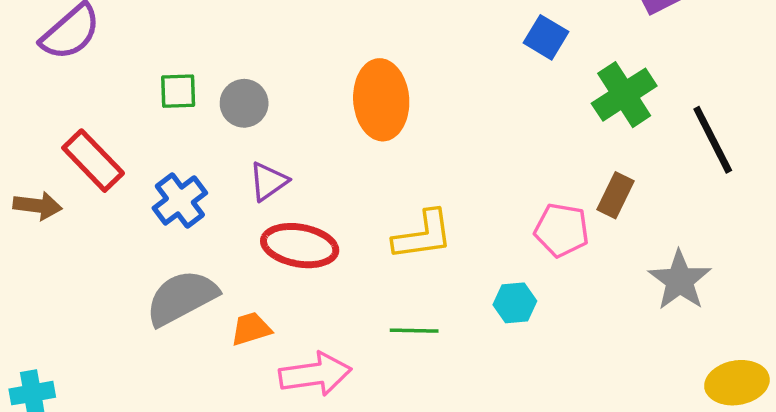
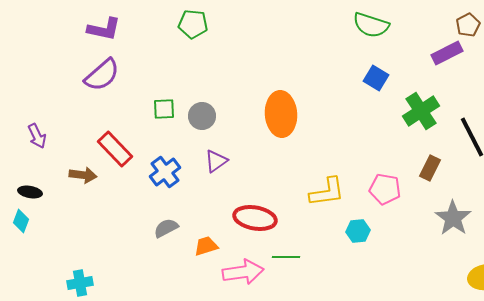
brown rectangle: (615, 195) -> (430, 168), moved
yellow L-shape: (423, 235) -> (327, 192), moved
red ellipse: (300, 246) -> (255, 218), moved
gray semicircle: (182, 298) -> (166, 228), size x0.6
green line: (414, 331) -> (286, 257), moved

